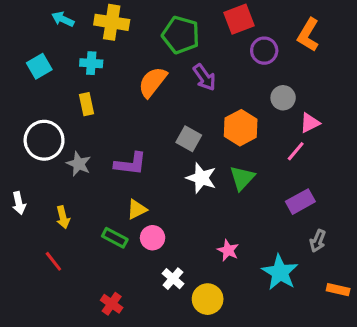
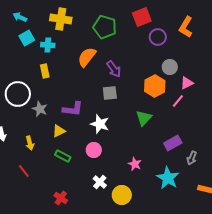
cyan arrow: (63, 19) -> (20, 17), moved
cyan square: (39, 66) -> (27, 38), moved
purple arrow: (204, 77) -> (114, 69), moved
orange hexagon: (241, 128) -> (155, 86), moved
gray square: (189, 139) -> (110, 93), turned -35
white star: (201, 178) -> (100, 124), moved
purple rectangle: (300, 202) -> (173, 143), moved
yellow triangle: (137, 209) -> (59, 131), moved
pink circle: (153, 238) -> (94, 150), moved

